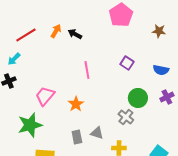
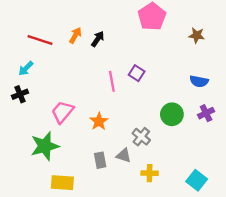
black arrow: (75, 34) -> (98, 39), turned 96
red line: (26, 35) -> (40, 40), turned 50
purple square: (127, 63) -> (137, 73), moved
gray cross: (126, 117) -> (141, 137), moved

